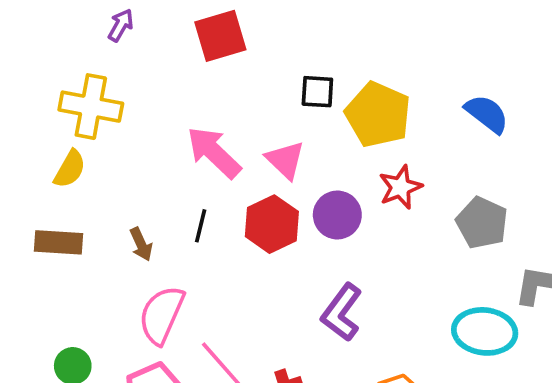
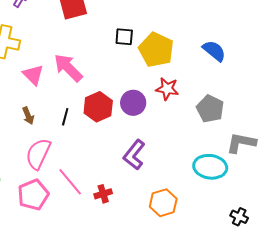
pink triangle: (285, 160) -> (33, 75), moved
red star: (400, 187) -> (167, 89), turned 30
black line: (201, 226) -> (65, 117), moved

